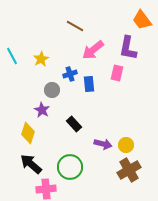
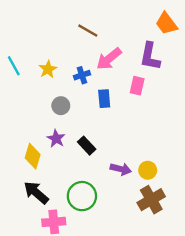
blue cross: (70, 74) -> (82, 75), moved
purple star: (42, 110) -> (56, 139), moved

